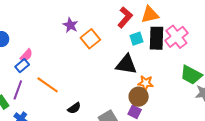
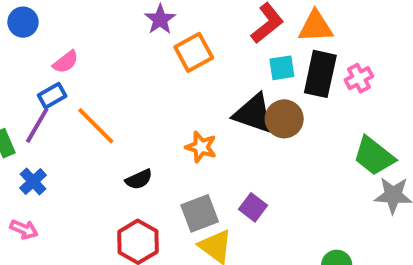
pink cross: (176, 37) -> (359, 78), size x0.6
blue rectangle: (22, 66) -> (52, 96), moved
orange star: (146, 83) -> (201, 147), moved
brown circle: (139, 97) -> (284, 119), moved

